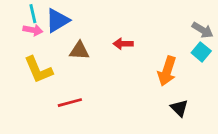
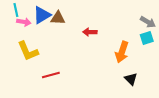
cyan line: (33, 14) -> (16, 10), moved
brown triangle: (79, 51) -> (58, 18), moved
cyan square: (201, 52) -> (147, 38), turned 32

